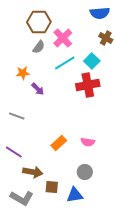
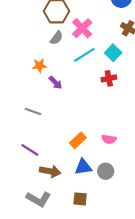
red cross: (88, 85) -> (109, 78), size x0.6
brown square: (52, 187) -> (80, 199), moved
blue triangle: (75, 195) -> (83, 167), moved

